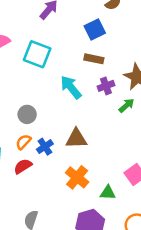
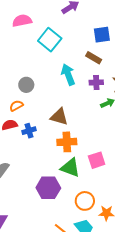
blue cross: (45, 147) -> (29, 131), moved
orange cross: (77, 177) -> (67, 142), moved, turned 30
green triangle: (108, 193) -> (70, 168), size x1.5

